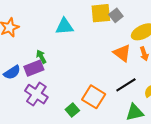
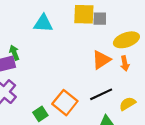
gray square: (116, 15) -> (100, 19), turned 32
orange triangle: (122, 53) -> (101, 60), turned 42

